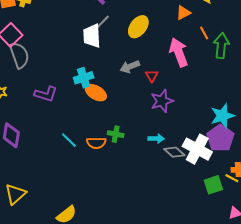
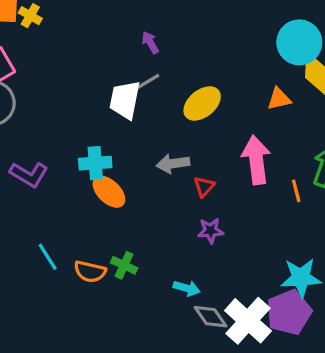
orange line: (204, 33) -> (296, 191), moved
purple star: (162, 101) -> (211, 231), size x0.7

